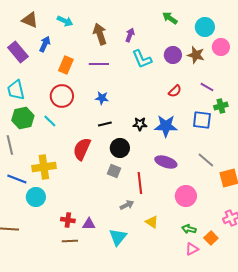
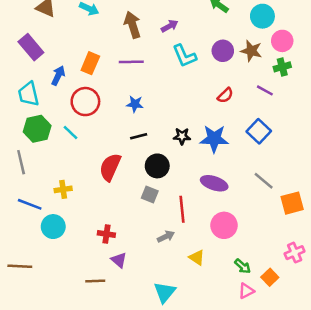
purple arrow: (130, 35) -> (170, 26), turned 40
blue arrow: (45, 44) -> (58, 76), moved
green cross: (221, 106) -> (282, 67), moved
blue square: (202, 120) -> (259, 131), turned 36
yellow cross: (44, 167) -> (63, 189), size x0.6
pink circle: (186, 196) -> (224, 225), moved
red cross: (68, 220) -> (106, 234), moved
purple triangle: (89, 224) -> (119, 260), turned 40
green arrow: (189, 229) -> (243, 266), turned -152
cyan triangle: (118, 237) -> (165, 292), moved

